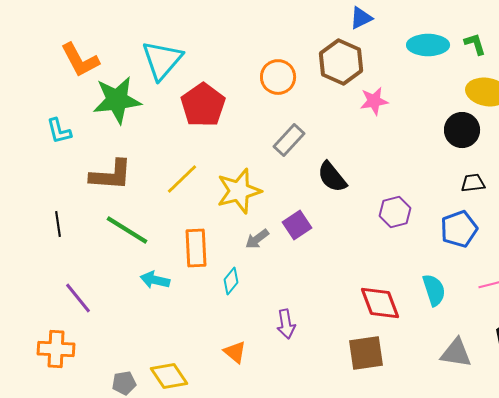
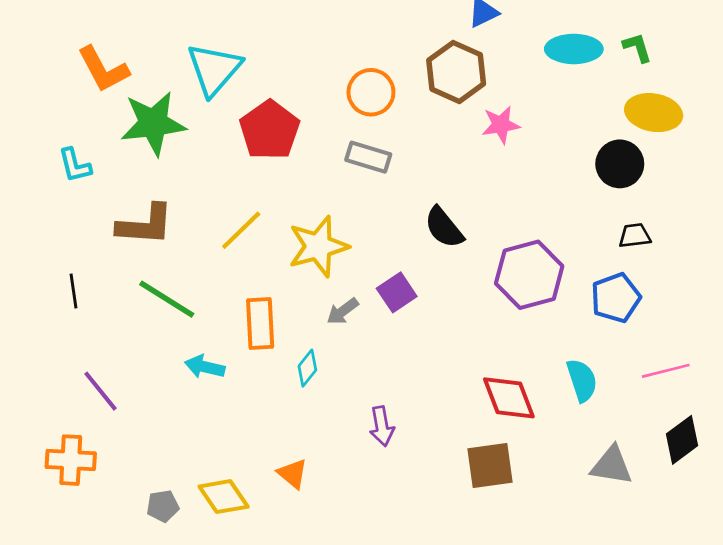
gray rectangle: (289, 140) -> (368, 157), moved, turned 64
purple hexagon: (395, 212) -> (529, 275), size x1.6
orange triangle: (235, 352) -> (293, 474), moved

